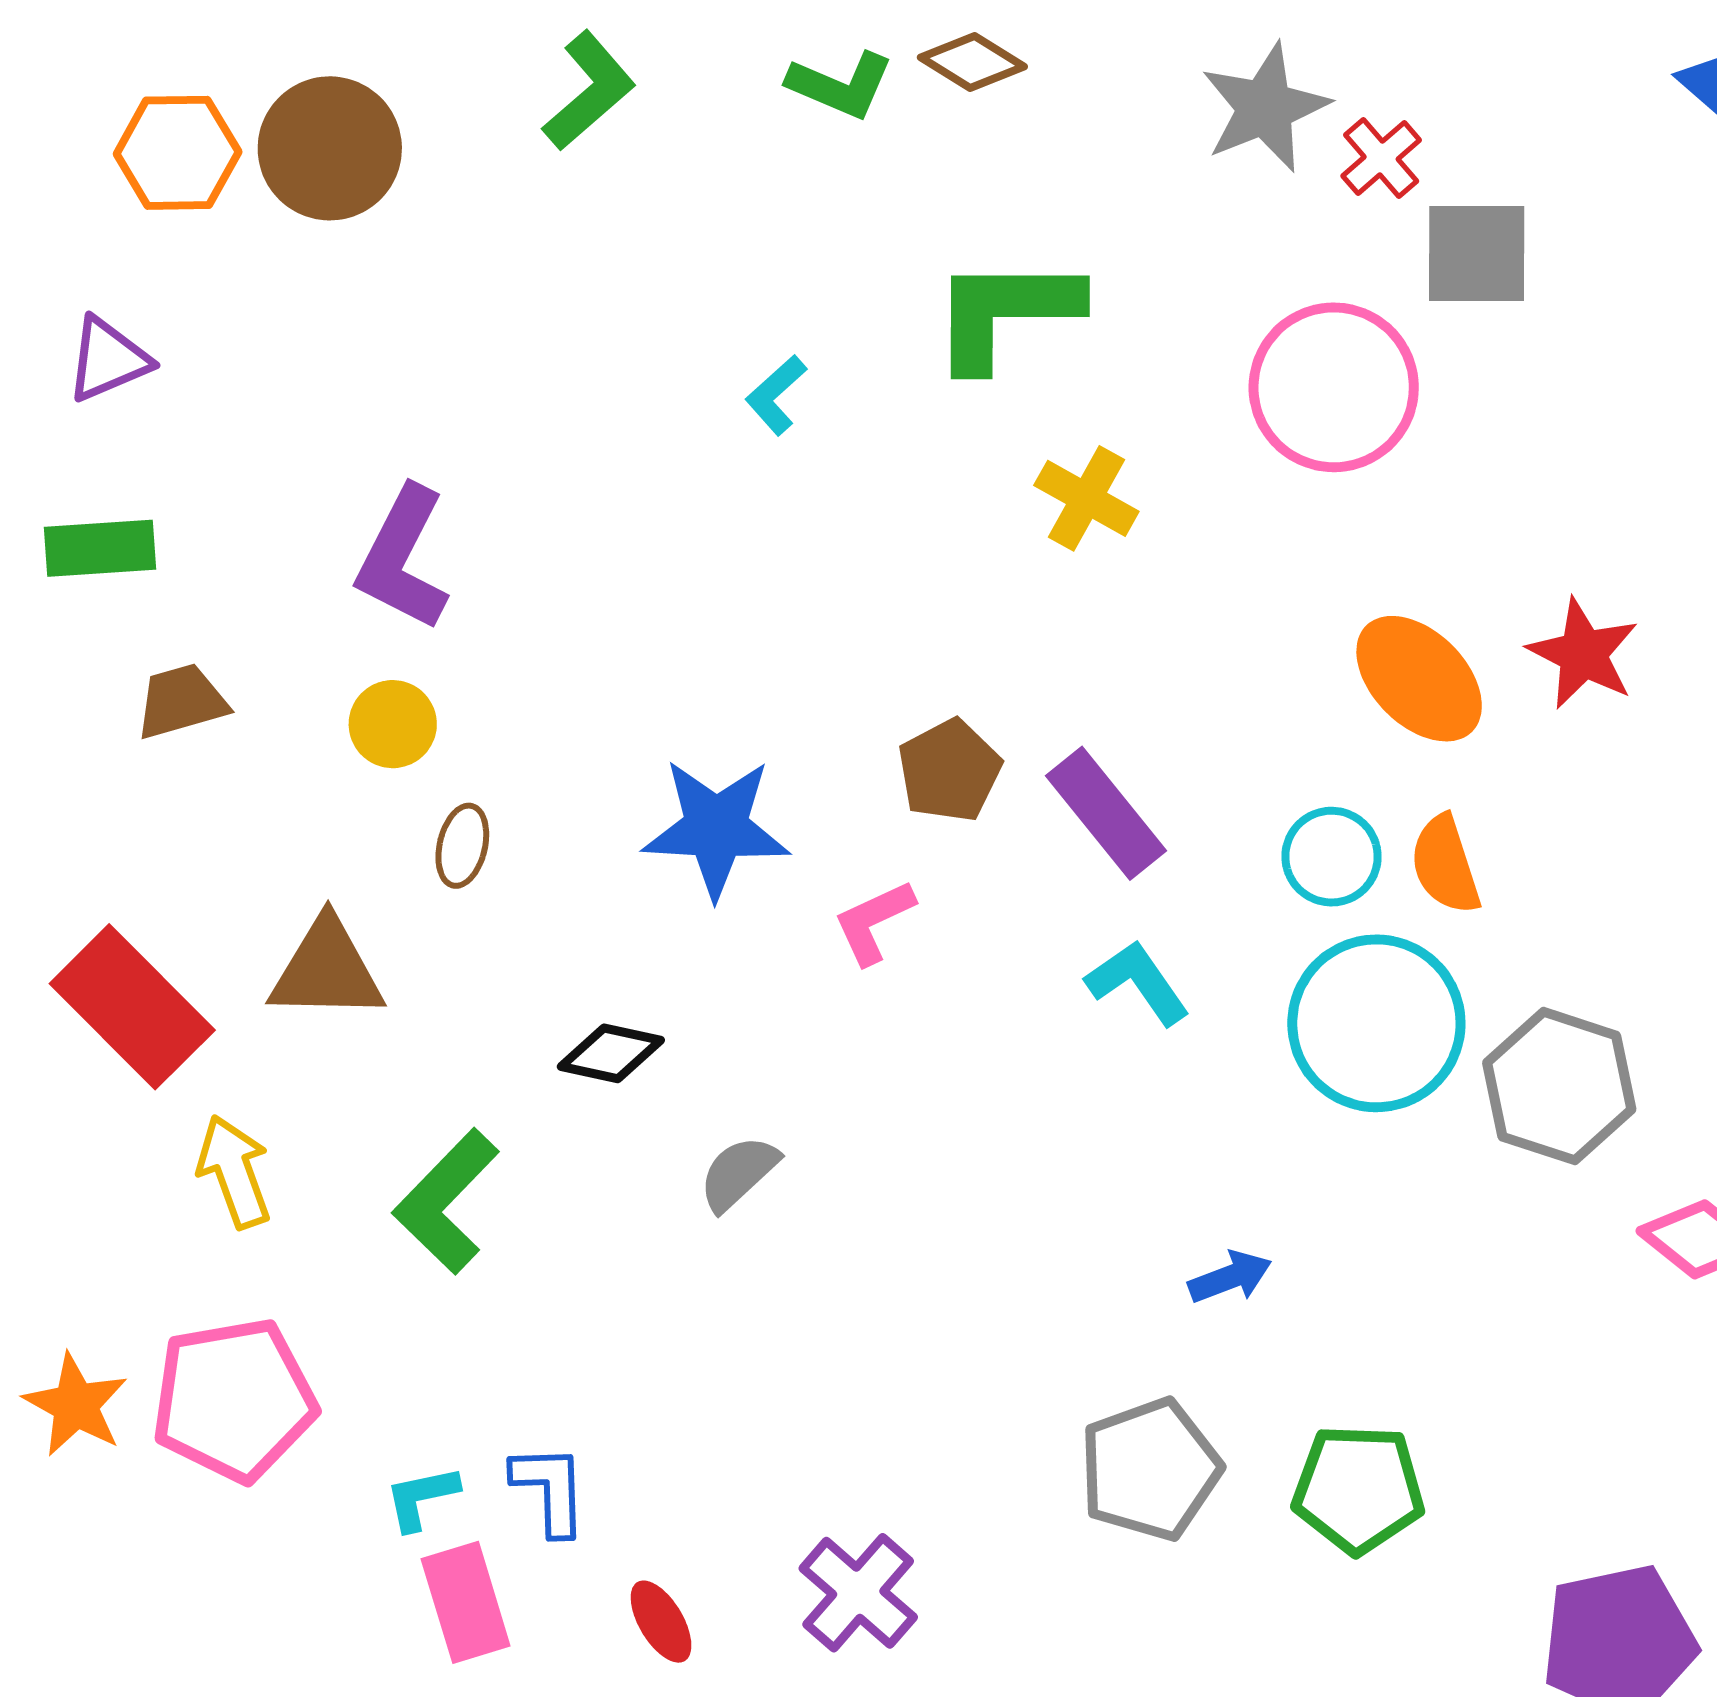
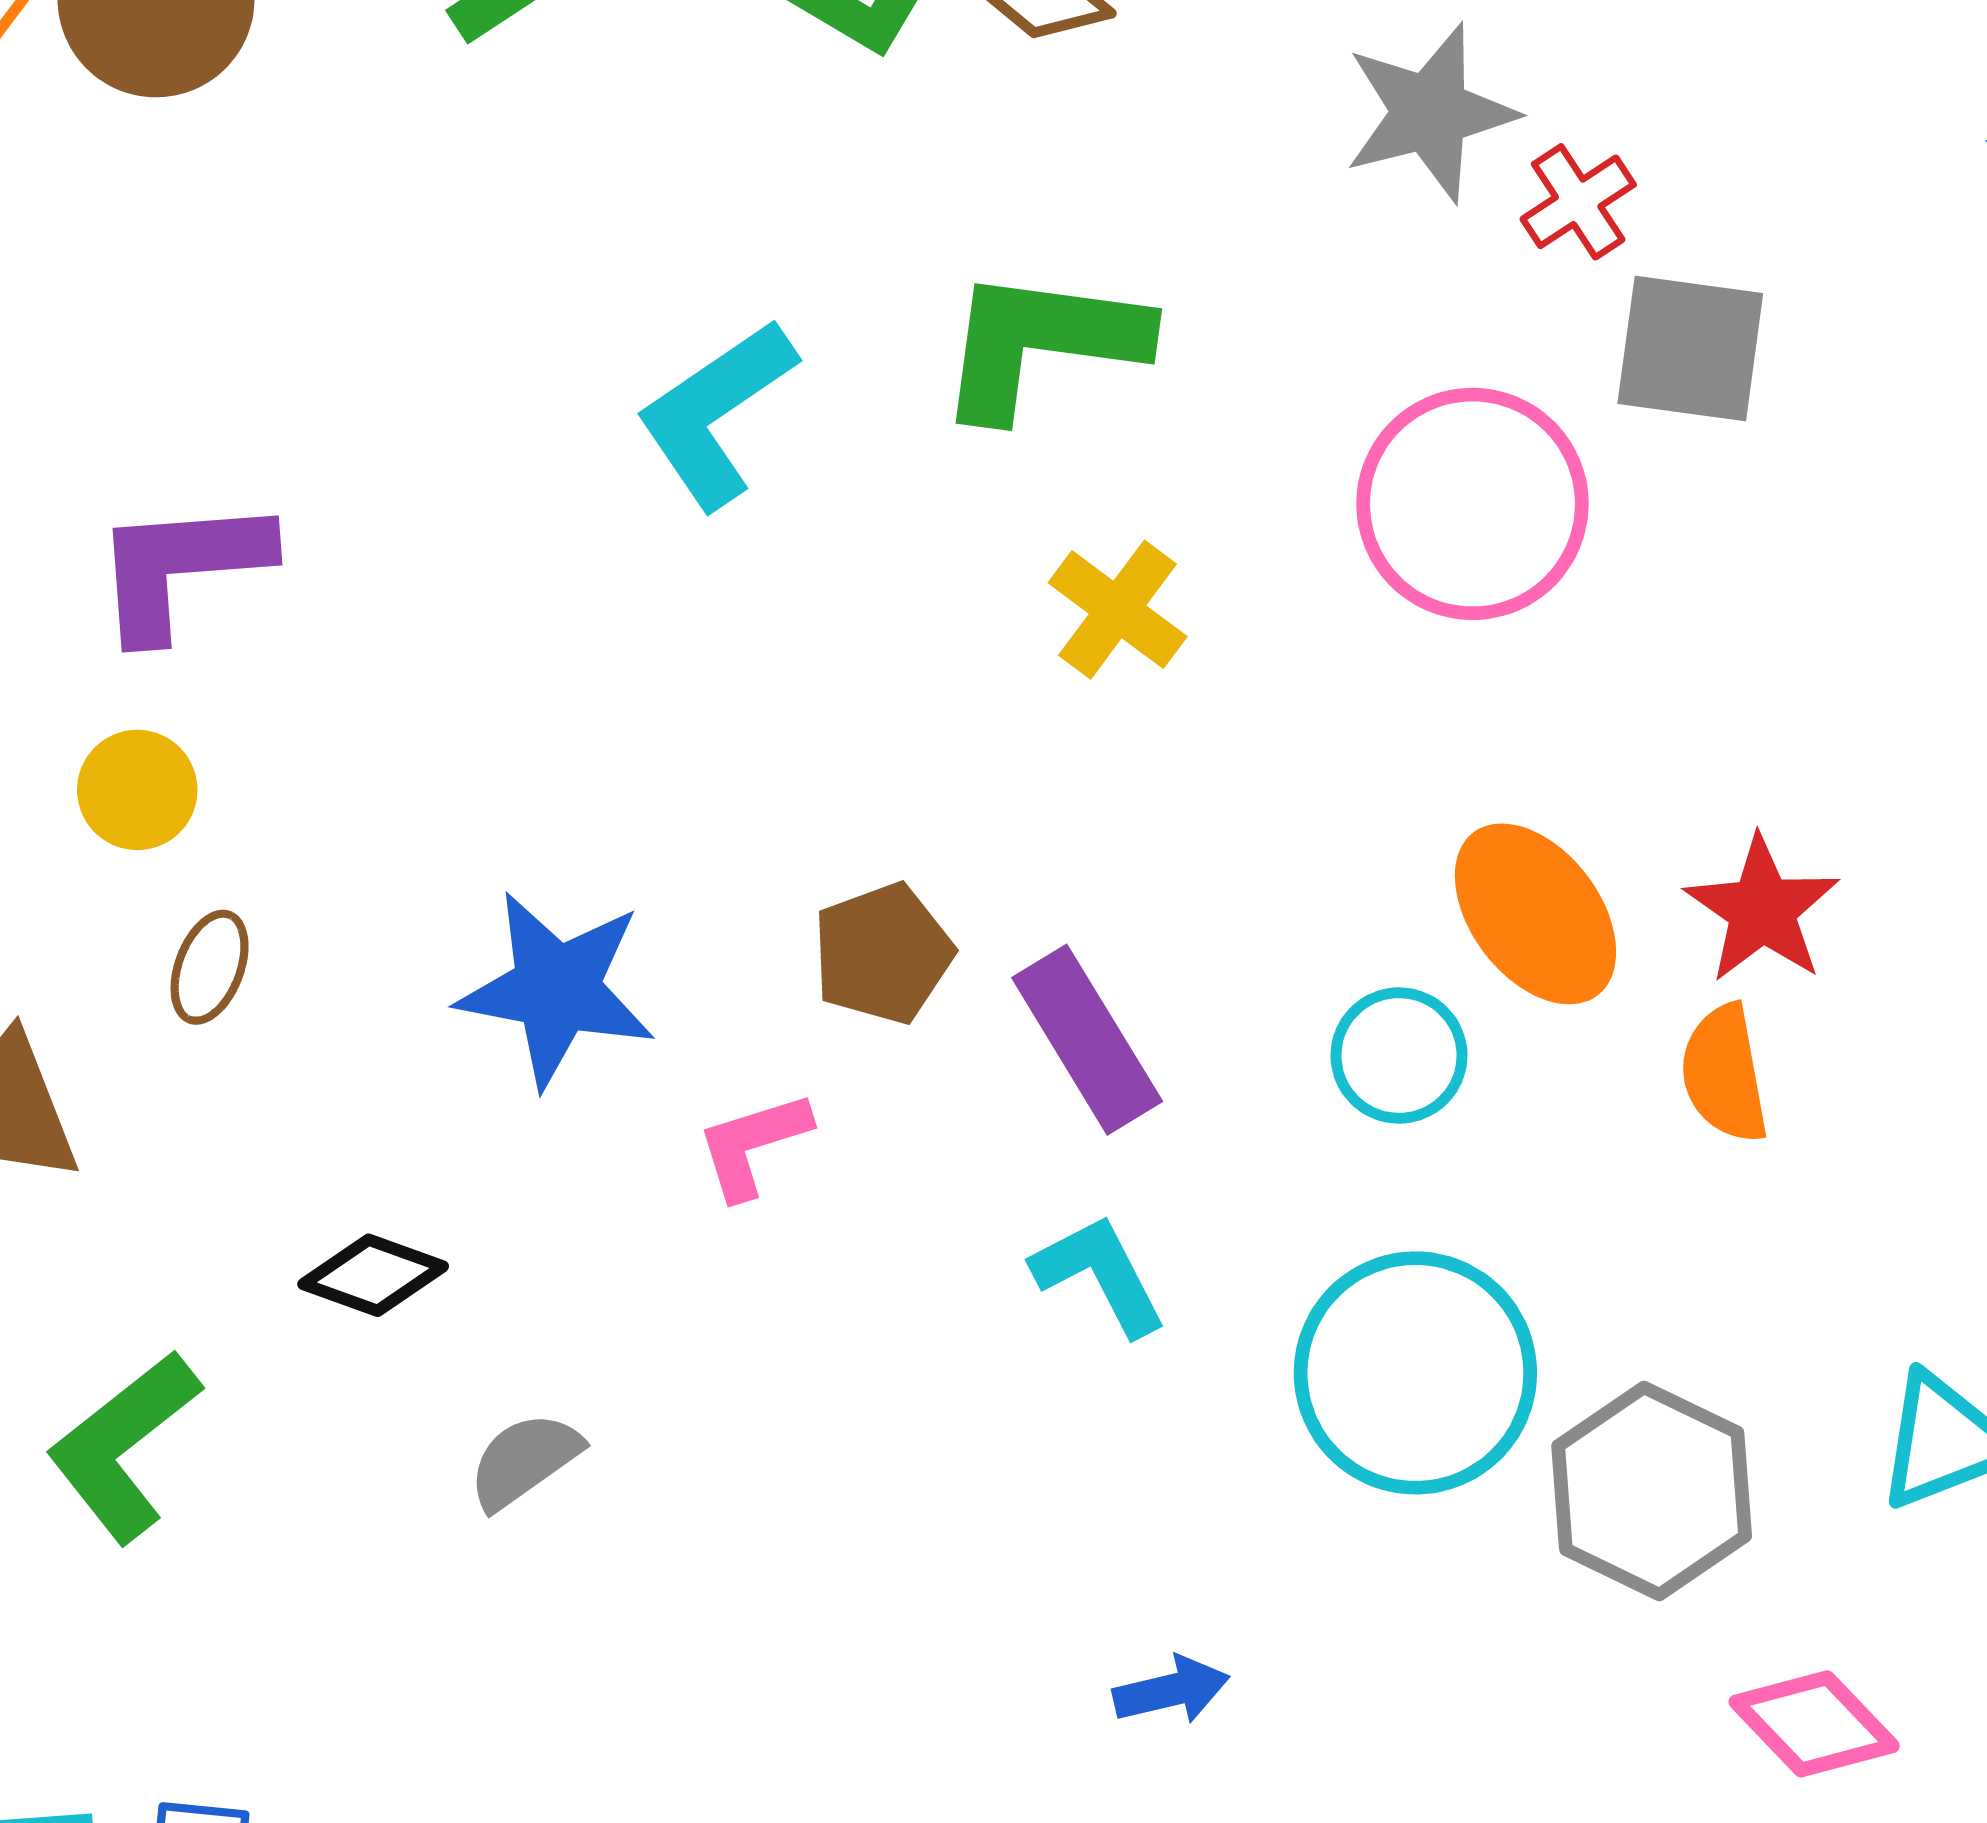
cyan L-shape: (776, 395) -> (716, 413), size x1.8
purple L-shape: (403, 558) -> (181, 567), turned 51
cyan circle: (1332, 857) -> (1399, 1056), moved
orange semicircle: (1445, 865) -> (1724, 1074), moved

